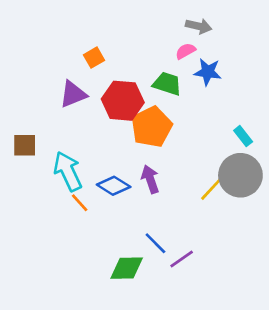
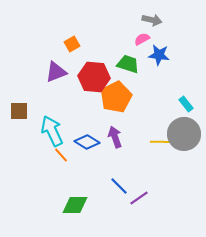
yellow line: (214, 186) -> (164, 142), turned 48
green diamond: (127, 268) -> (75, 205), moved

